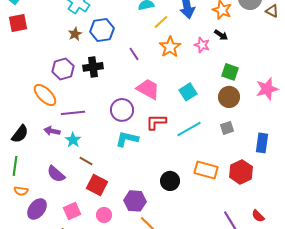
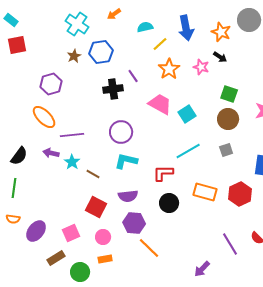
black cross: (93, 67) -> (113, 89), moved
purple hexagon: (63, 69) -> (51, 84), moved
pink trapezoid: (148, 89) -> (160, 104), moved
red L-shape: (156, 122) -> (163, 173), moved
brown line: (86, 161) -> (93, 174), moved
purple semicircle: (56, 174) -> (128, 196), moved, turned -48
orange semicircle: (21, 191) -> (13, 219), moved

